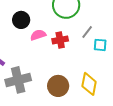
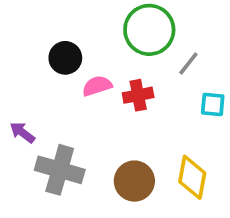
gray line: (87, 32) -> (188, 63), moved
gray cross: (18, 80) -> (60, 170), turned 30

